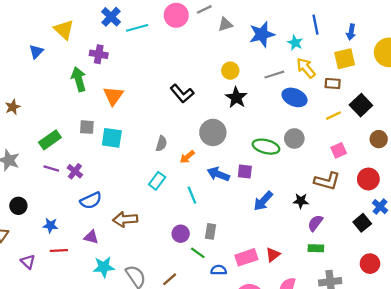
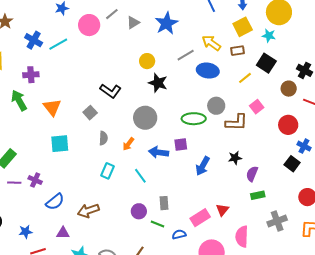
cyan star: (295, 43) -> (269, 36), moved
gray square: (87, 127) -> (90, 113), moved, turned -32
brown L-shape: (327, 181) -> (236, 122), moved

